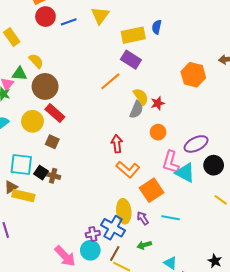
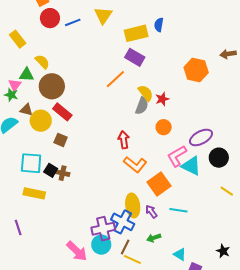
pink L-shape: (171, 162) -> (177, 156), turned 45
brown triangle: (11, 187) -> (26, 110), moved, turned 48
purple cross: (93, 234) -> (103, 229), size x1.6

